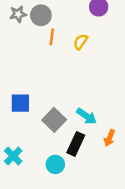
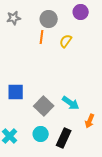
gray circle: (41, 15) -> (49, 19), moved
black rectangle: (76, 144) -> (64, 138), moved
cyan circle: (55, 164) -> (41, 134), moved

